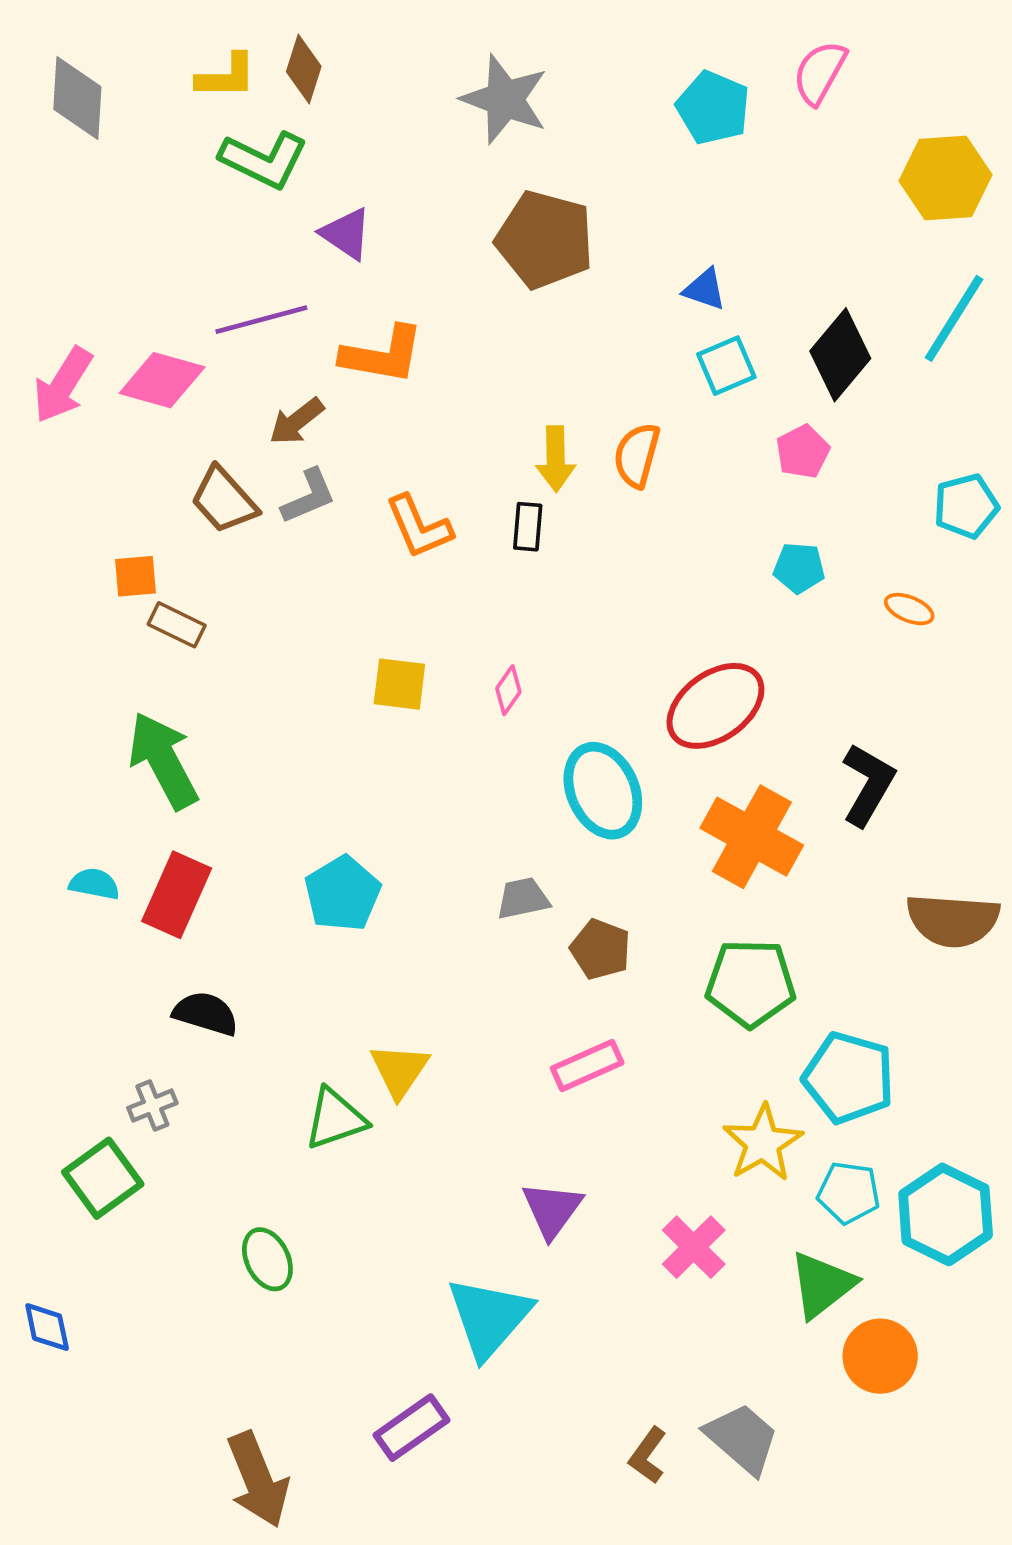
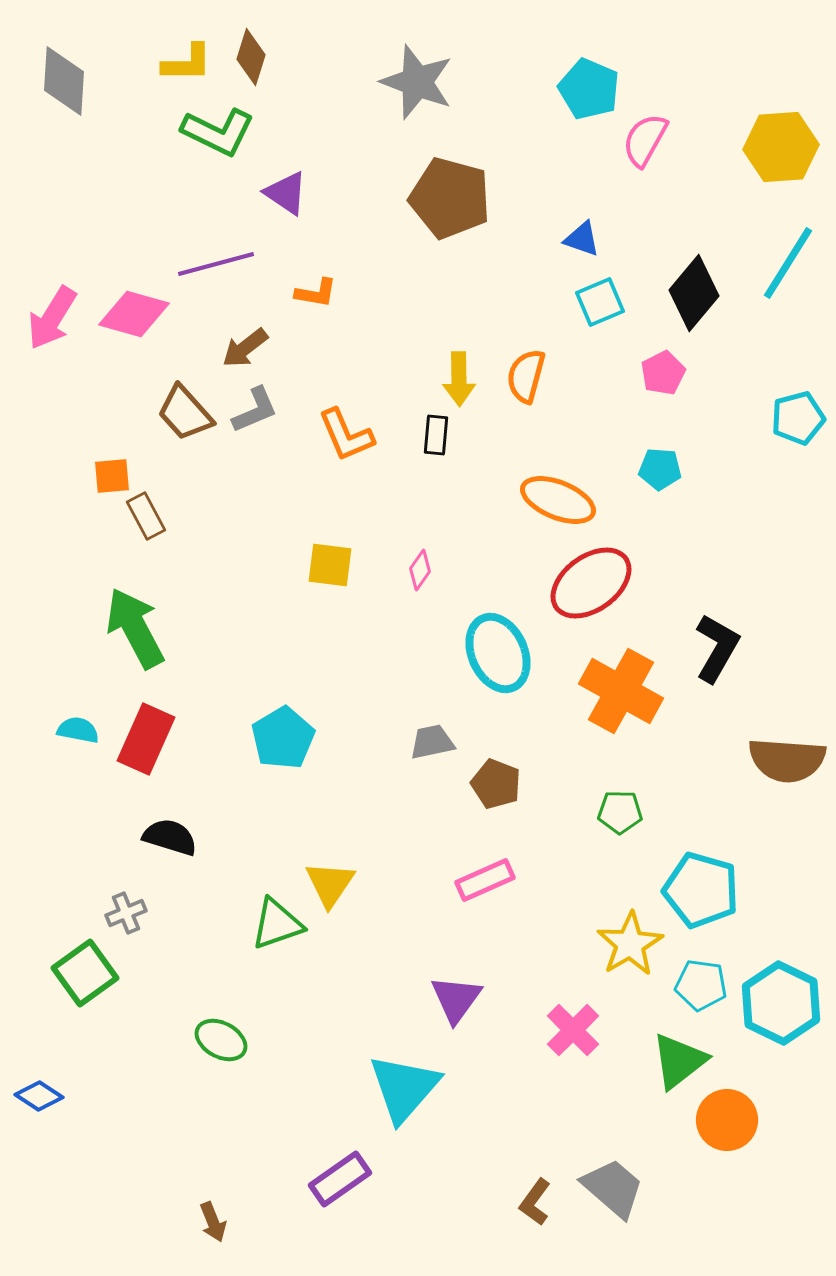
pink semicircle: (820, 73) -> (645, 140), moved
orange L-shape: (382, 355) -> (316, 293), size x0.6
orange ellipse: (909, 609) -> (558, 500), moved, size x1.8
brown rectangle: (177, 625) -> (146, 516), turned 36
green pentagon: (751, 983) -> (620, 812), size x0.6
green ellipse: (267, 1259) -> (221, 1040), turned -36
blue diamond: (47, 1327) -> (39, 1096), turned -45
brown arrow: (258, 1480) -> (213, 1222), size x0.5

